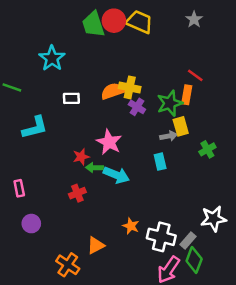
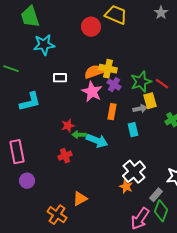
red circle: (114, 21) -> (91, 27), moved
green trapezoid: (93, 24) -> (30, 17), moved
cyan star: (52, 58) -> (44, 45), turned 30
red line: (195, 75) -> (162, 84), moved
orange rectangle: (187, 95) -> (112, 112), moved
pink star: (109, 142) -> (92, 92), moved
pink rectangle: (19, 188) -> (17, 152), size x1.6
orange star: (131, 226) -> (126, 187), moved
white cross: (161, 237) -> (134, 172), moved, turned 35

